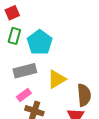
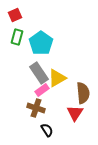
gray rectangle: (25, 71) -> (39, 73), moved, turned 70
pink rectangle: (24, 95) -> (42, 90), moved

